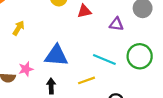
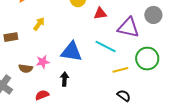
purple triangle: (116, 24) -> (128, 28), size x1.6
cyan line: (104, 60) -> (106, 47), moved
yellow line: (87, 80) -> (120, 70), moved

